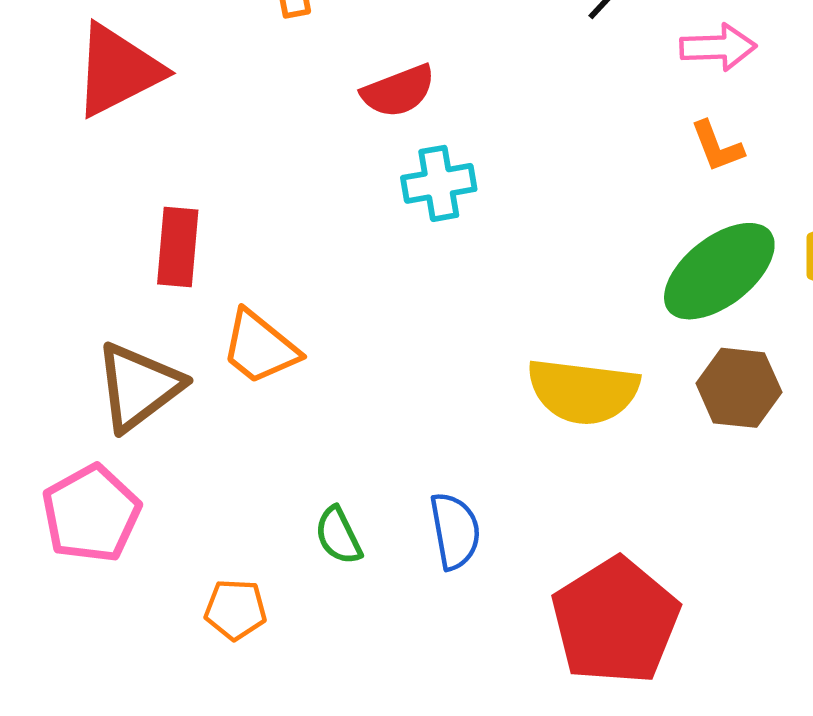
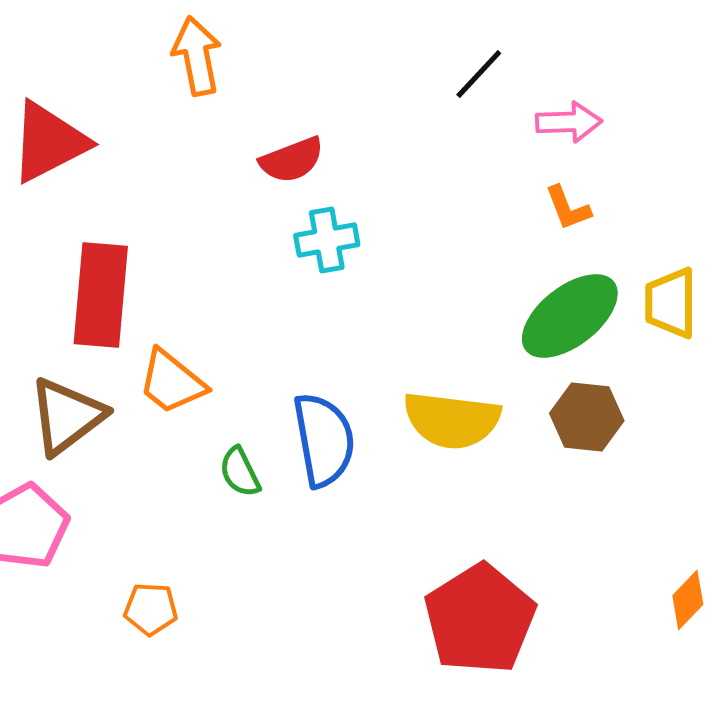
red rectangle: (178, 247) -> (101, 295), size x1.5
blue semicircle: (455, 531) -> (324, 440), moved, size x1.4
green semicircle: (338, 536) -> (240, 472), moved

